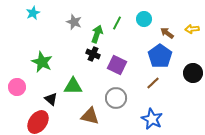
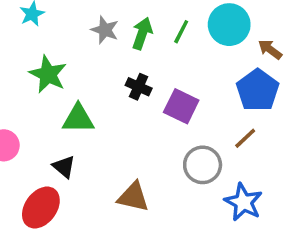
cyan circle: (144, 19) -> (229, 25), size x1.5
green arrow: (97, 34) -> (142, 33), moved
green star: (42, 62) -> (48, 74), moved
green triangle: (73, 86) -> (78, 119), moved
gray circle: (116, 98) -> (203, 165), moved

